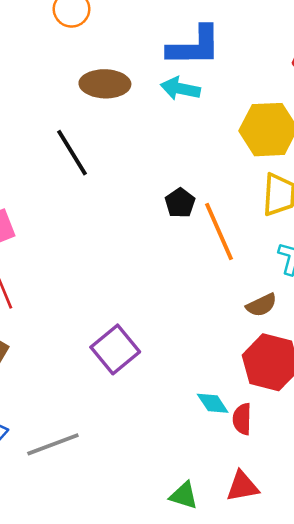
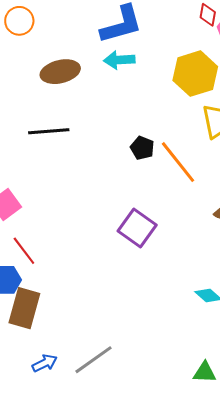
black line: (72, 153) -> (49, 131), turned -48
purple square: (115, 349) -> (137, 228), moved

